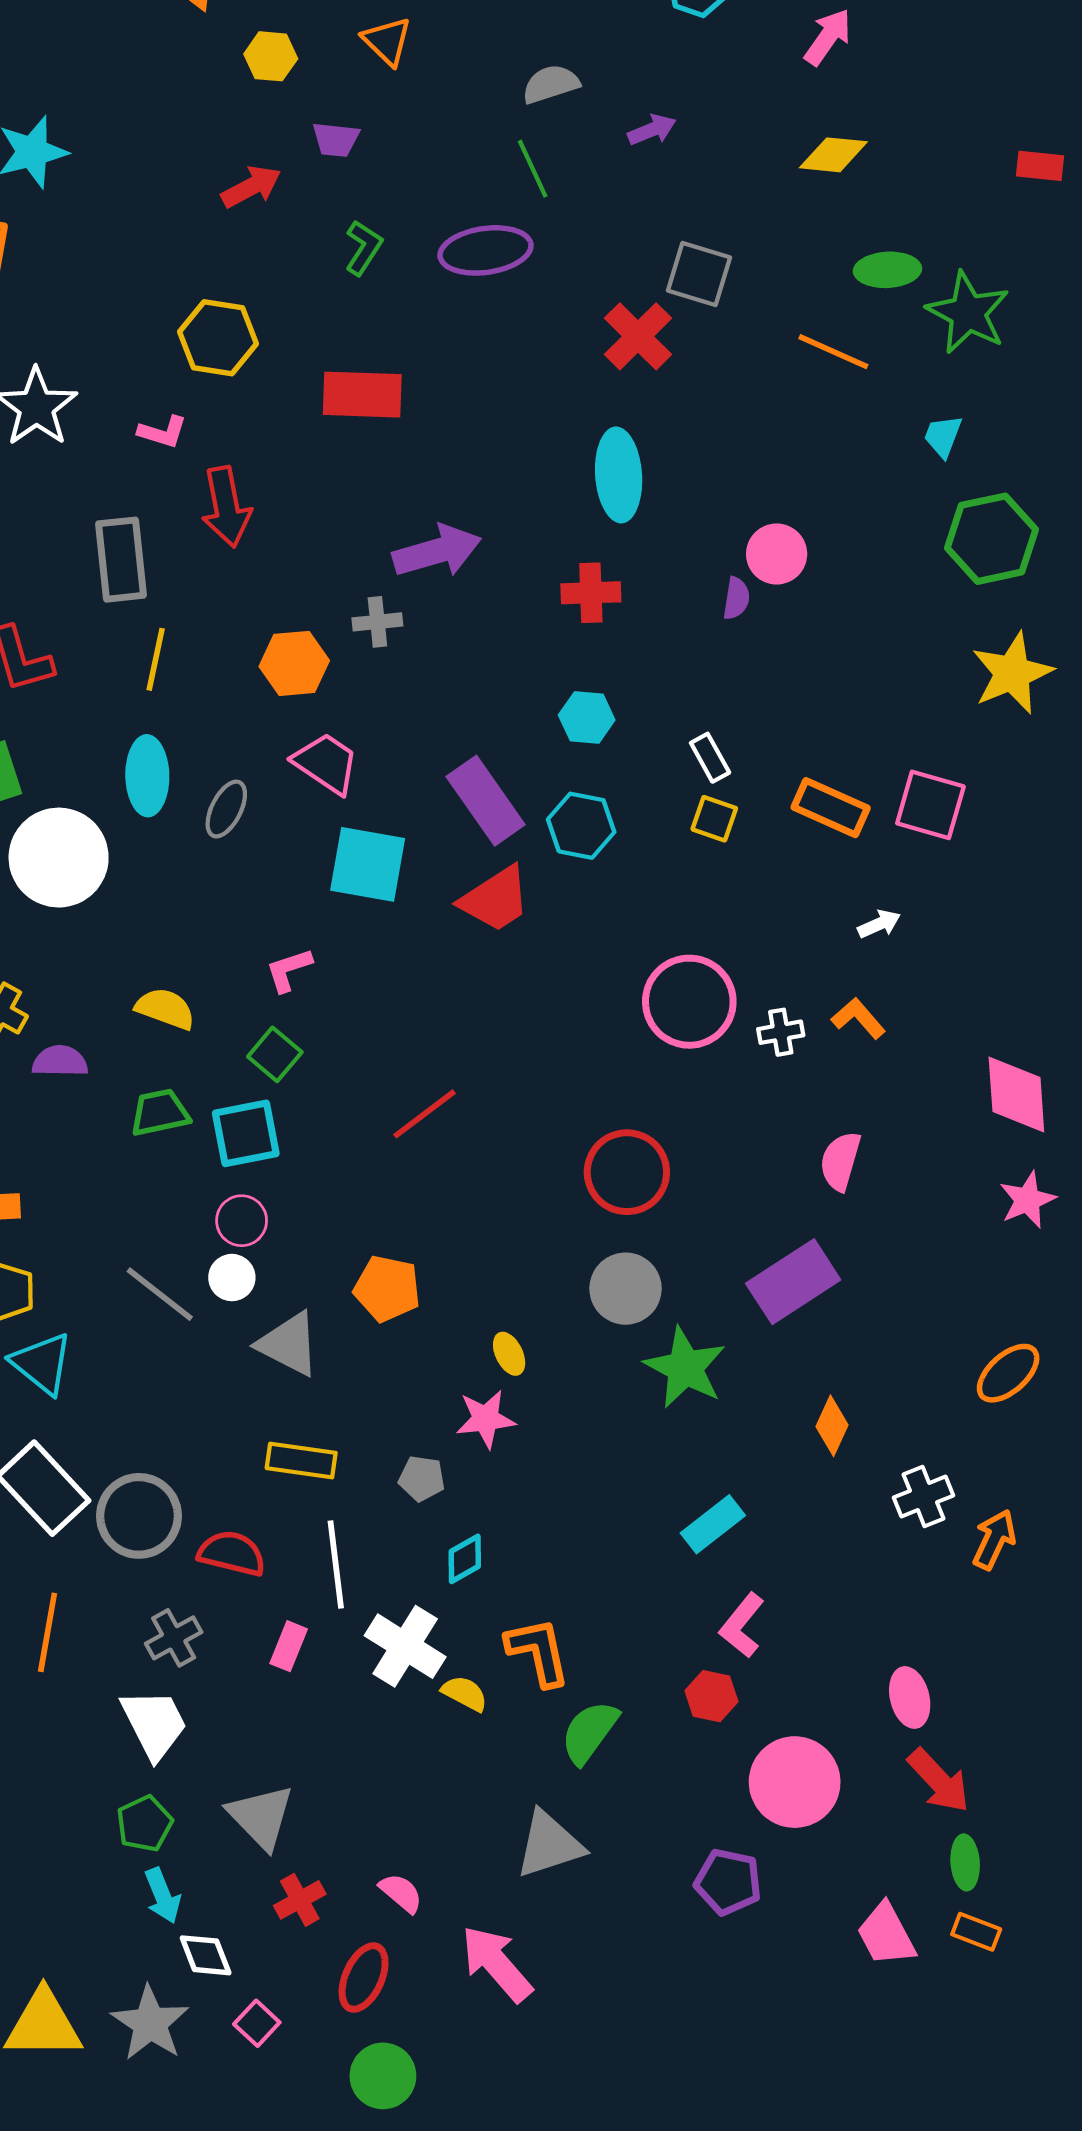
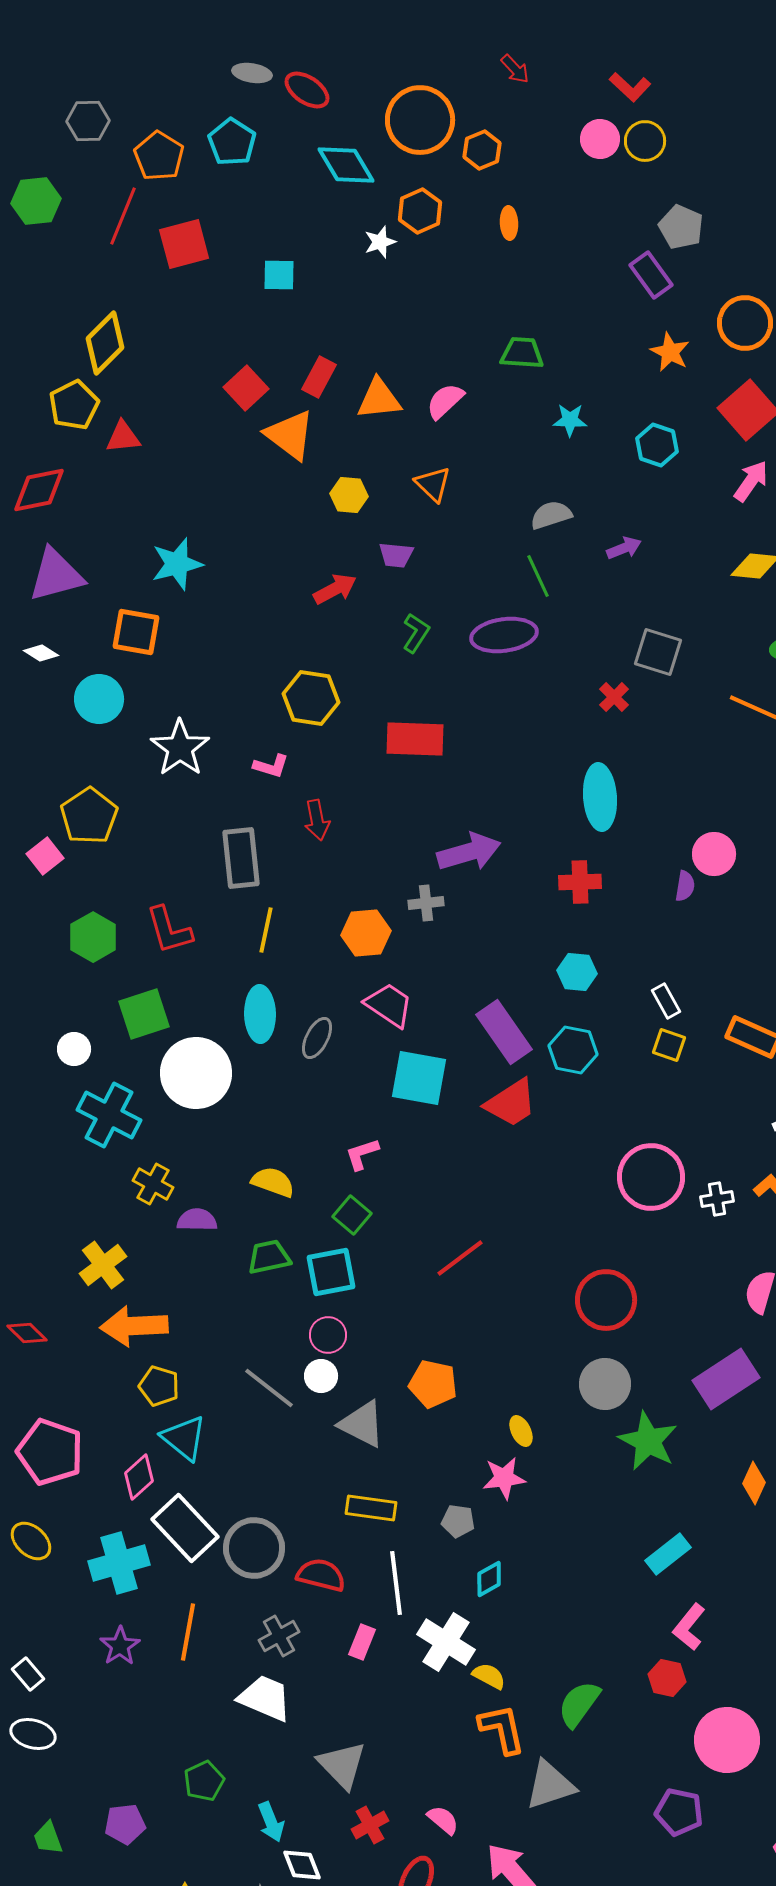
red cross: (638, 336) -> (614, 697), size x0.6
red arrow: (226, 507) -> (317, 820), size x0.7
orange L-shape: (538, 1652) -> (502, 1729), moved
white trapezoid: (154, 1724) -> (265, 1698), turned -40
green pentagon: (145, 1824) -> (204, 1781), moved

